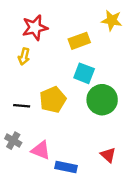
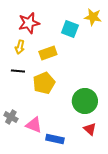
yellow rectangle: (79, 41) -> (48, 53), moved
cyan square: (84, 73) -> (70, 29), moved
green circle: (102, 100) -> (85, 101), moved
black line: (22, 106) -> (18, 71), moved

